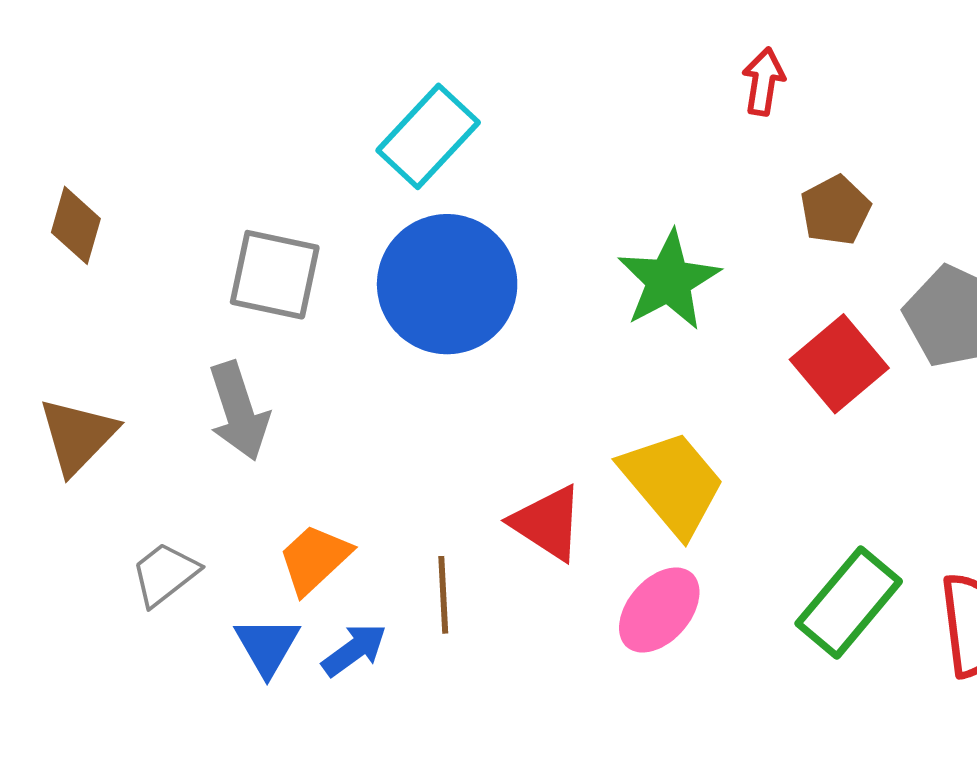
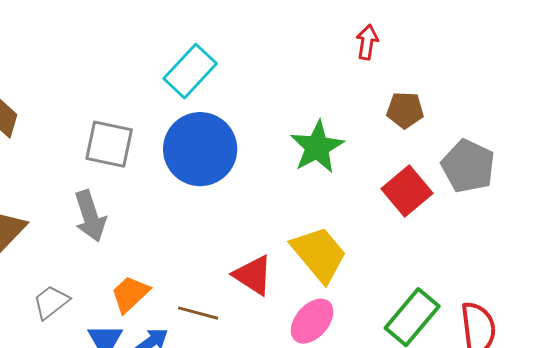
brown pentagon: (835, 210) -> (405, 110), turned 30
brown line: (443, 595) -> (198, 313), turned -72

